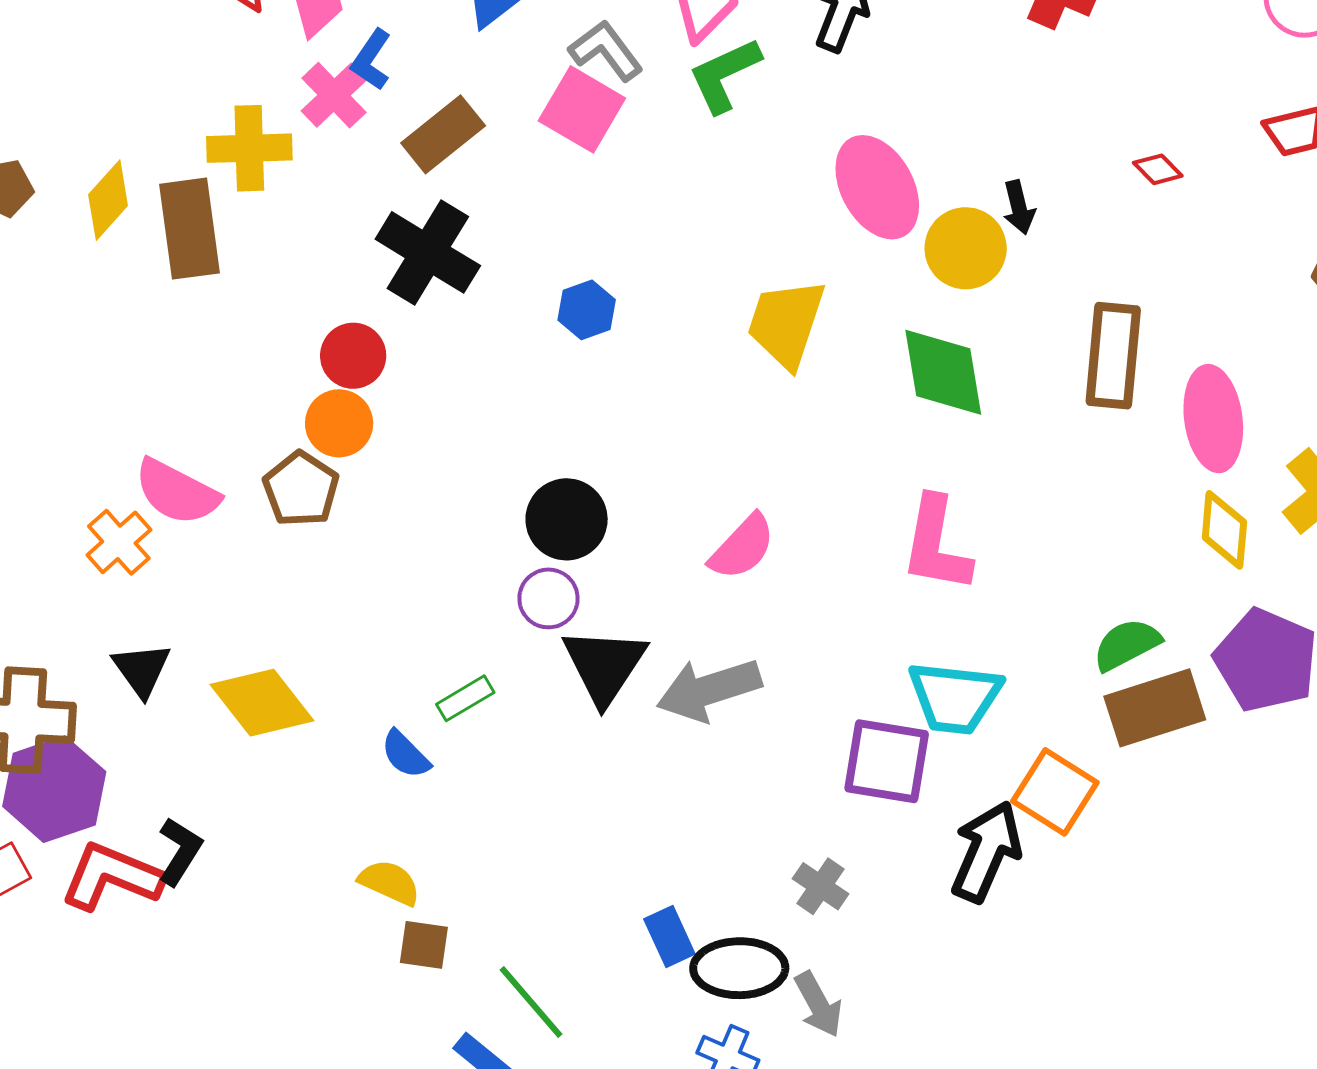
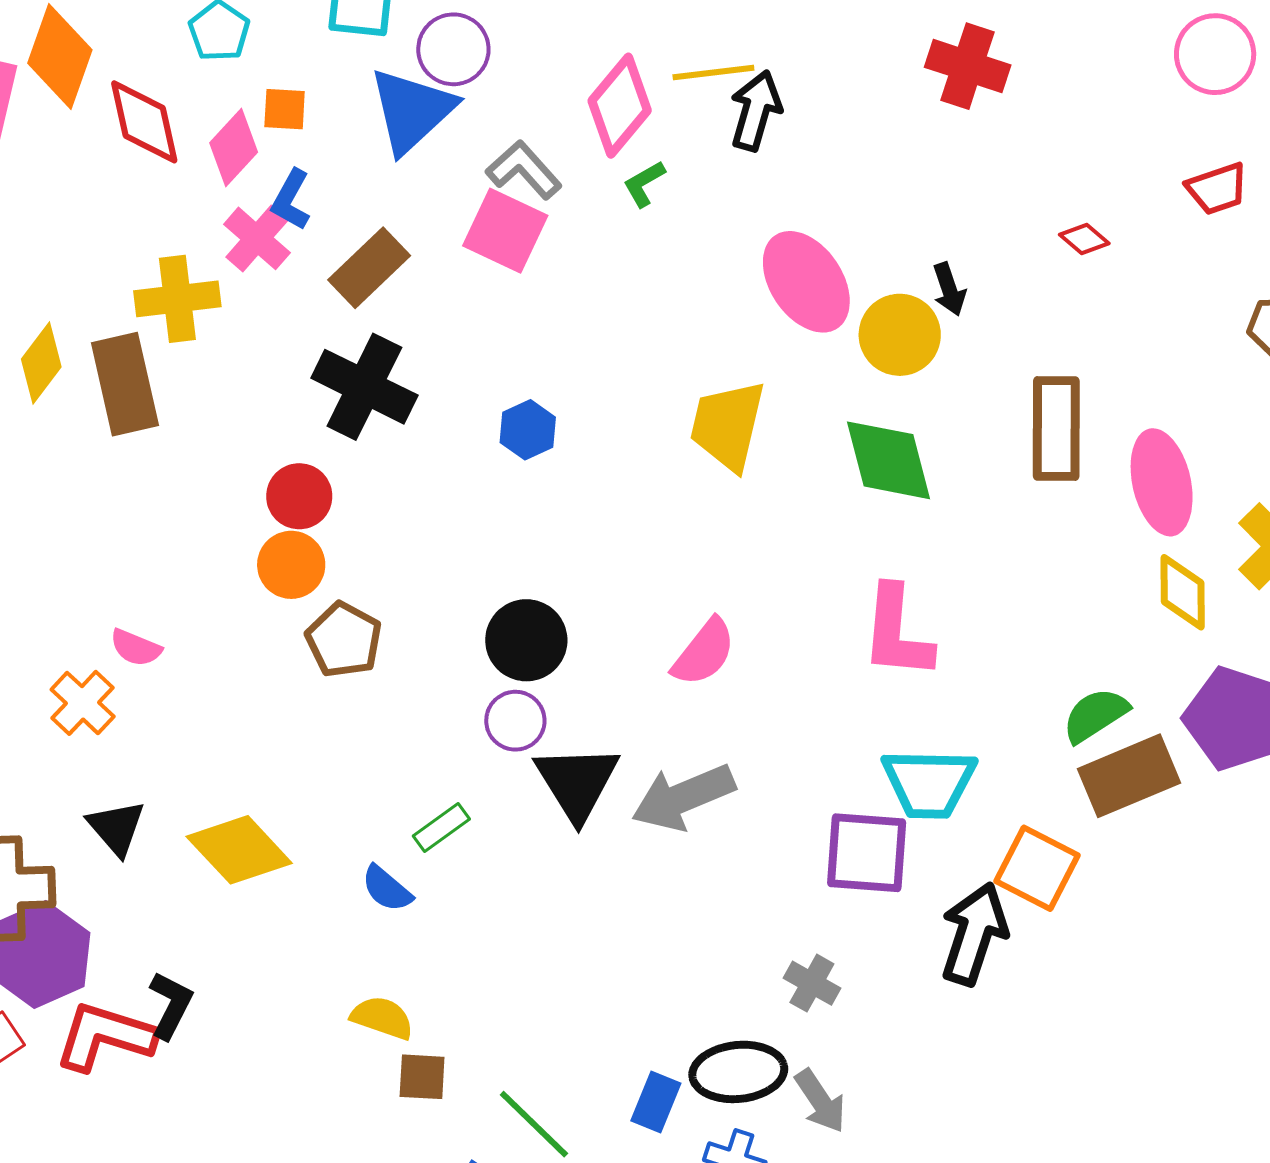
green L-shape: (724, 75) -> (644, 184), size x0.6
brown pentagon: (301, 489) -> (344, 640), moved
pink semicircle: (177, 492) -> (136, 648), size x0.6
blue rectangle: (669, 936) -> (656, 1102), moved, turned 52

